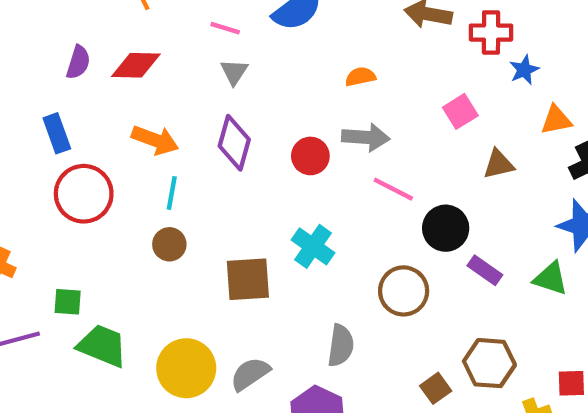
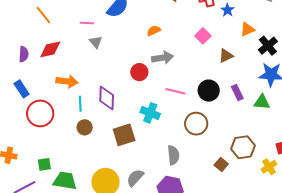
purple diamond: (234, 143) -> (107, 98), moved
pink line: (393, 189) -> (175, 91), moved
purple rectangle: (485, 270) -> (237, 93), moved, turned 42

